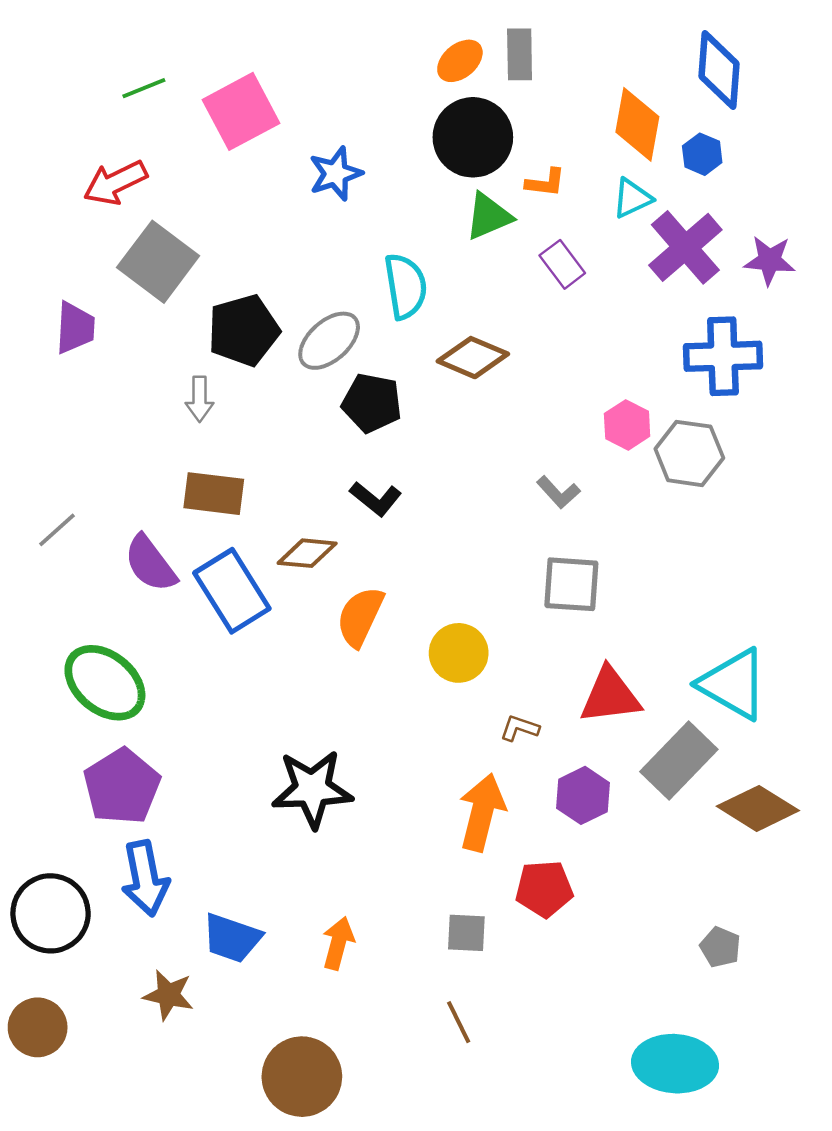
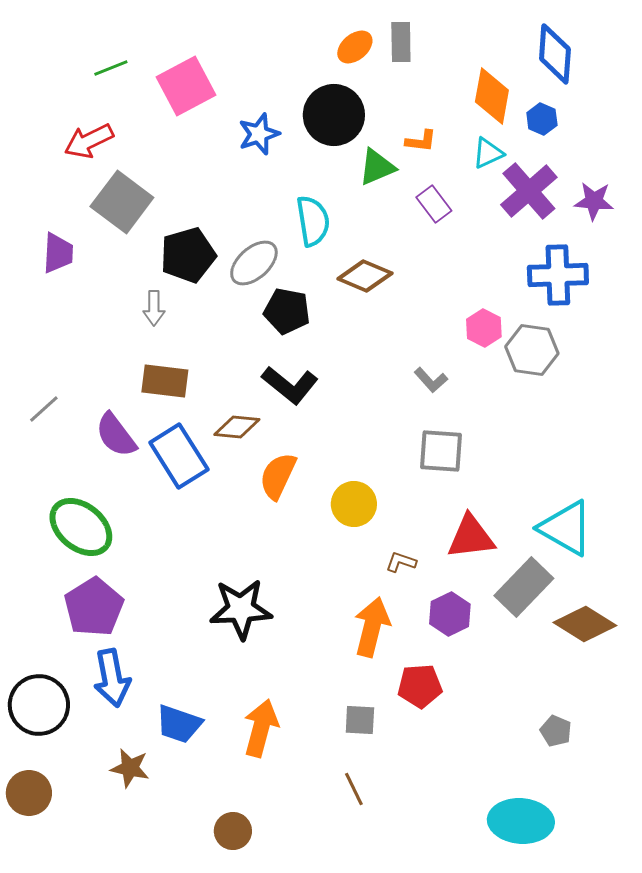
black circle: (473, 137) -> (334, 115), moved
black L-shape: (376, 499) -> (290, 385), size x1.4
orange arrow: (338, 943) -> (261, 728), size x1.4
brown circle: (302, 1077) -> (233, 831), size x0.6

